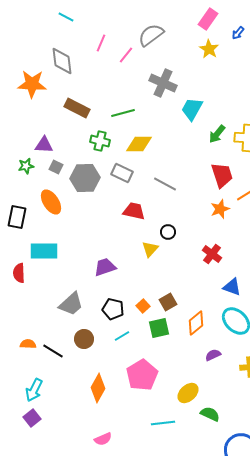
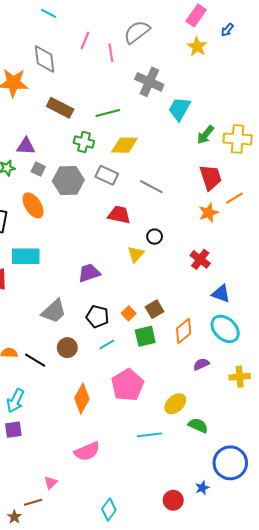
pink line: (126, 55) -> (111, 53), turned -48
purple square: (32, 418) -> (13, 430), turned 30
pink semicircle: (103, 439) -> (87, 451), size x1.4

